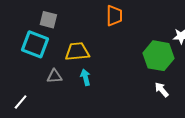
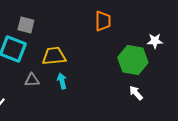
orange trapezoid: (114, 16) -> (103, 21), moved

